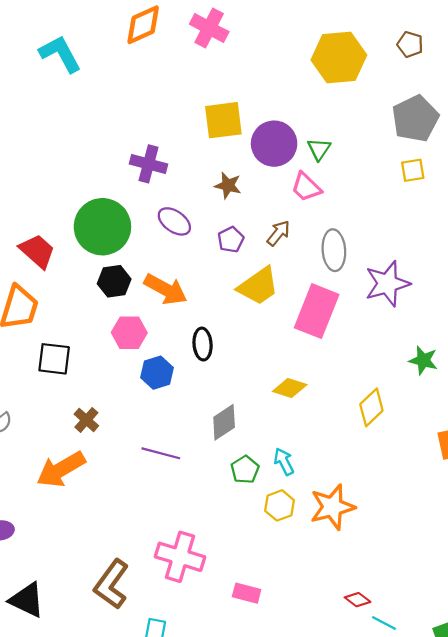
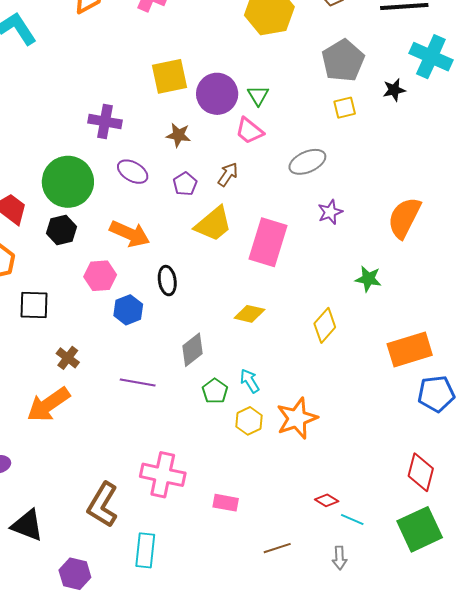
gray ellipse: (334, 250) -> (307, 162), moved, turned 75
black hexagon: (114, 281) -> (62, 230), moved
purple star: (387, 284) -> (330, 212), size x0.6

